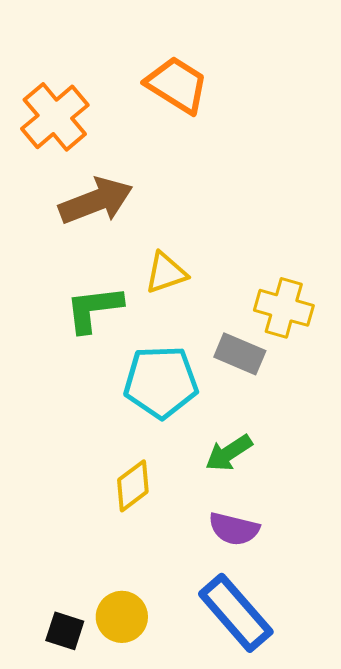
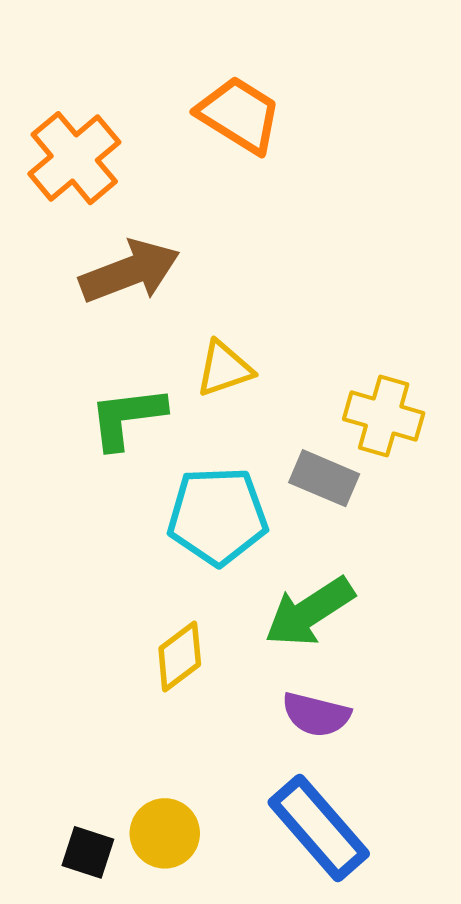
green arrow: (229, 453) -> (309, 612), size x1.4

